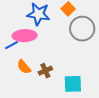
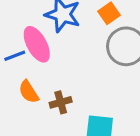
pink ellipse: (25, 36) -> (37, 44), turned 55

